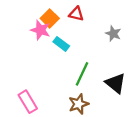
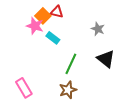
red triangle: (76, 14) -> (57, 12), moved
black triangle: (116, 83) -> (106, 59), moved

